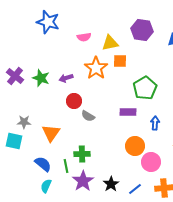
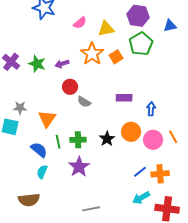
pink semicircle: (84, 37) -> (80, 23), turned -32
orange square: (120, 61) -> (116, 57), moved, turned -32
green pentagon: (145, 88) -> (141, 44), moved
pink circle: (151, 162) -> (153, 140), moved
green line: (66, 166) -> (58, 142), moved
black star: (111, 184) -> (107, 139), moved
blue line: (135, 189) -> (140, 172), moved

